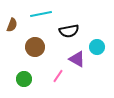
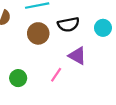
brown circle: (35, 47) -> (38, 33), moved
cyan circle: (97, 47) -> (103, 28), moved

